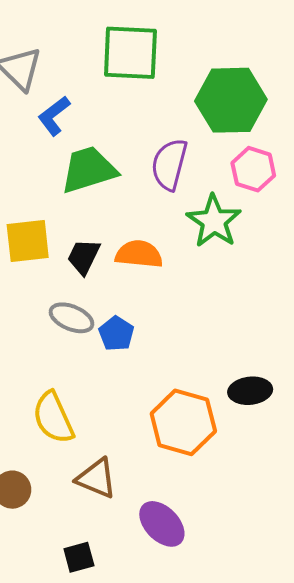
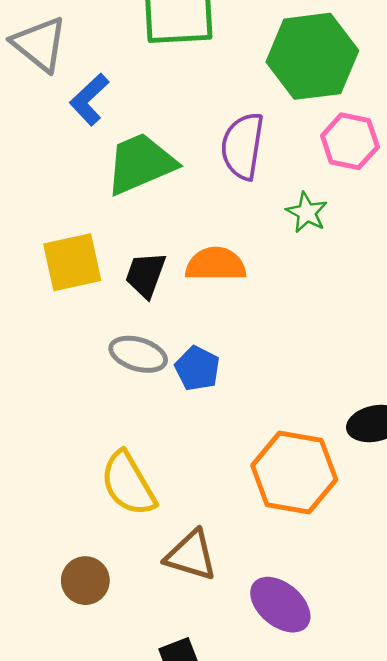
green star: (214, 221) -> (307, 213), size x0.6

